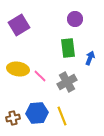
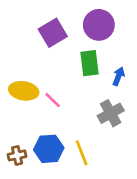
purple circle: (75, 19) -> (99, 25), size x1.5
purple square: (19, 25) -> (53, 33), moved
gray cross: (67, 82) -> (111, 113), moved

